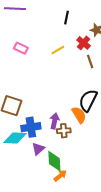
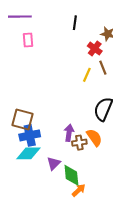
pink rectangle: (21, 48) -> (28, 40), moved, turned 64
yellow line: (58, 50) -> (87, 75), moved, turned -32
orange semicircle: (79, 115) -> (94, 138), moved
blue cross: (31, 127) -> (30, 135), moved

